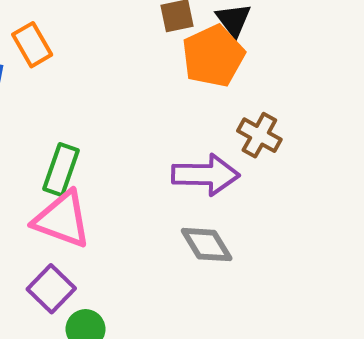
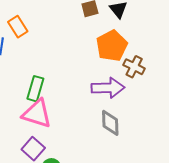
orange pentagon: (213, 56) -> (112, 46), moved
gray diamond: (207, 245) -> (110, 123), turned 32

